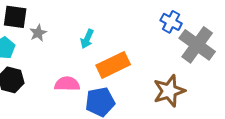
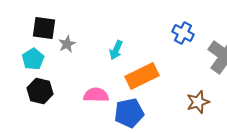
blue cross: (171, 22) -> (183, 33), moved
brown star: (169, 91) -> (198, 102), size x0.7

